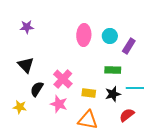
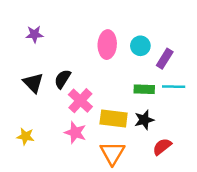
cyan line: (135, 88) -> (174, 87), moved
black semicircle: (37, 89) -> (63, 79), moved
yellow rectangle: (89, 93) -> (114, 119), size x1.5
orange triangle: (88, 120) -> (112, 153), turned 50

